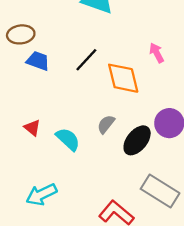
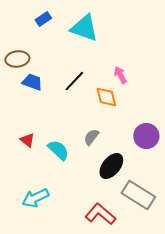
pink arrow: (157, 53) -> (120, 75), moved
orange diamond: (123, 78) -> (106, 97), size x0.7
black ellipse: (137, 140) -> (111, 166), moved

